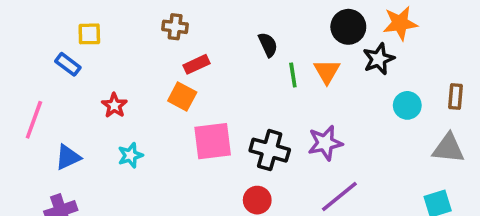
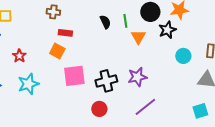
red rectangle: (196, 64) -> (65, 33), turned 32
green line: (293, 75) -> (125, 21), moved
black cross: (270, 150) -> (106, 81), turned -30
cyan star: (130, 155) -> (28, 84), size x1.5

